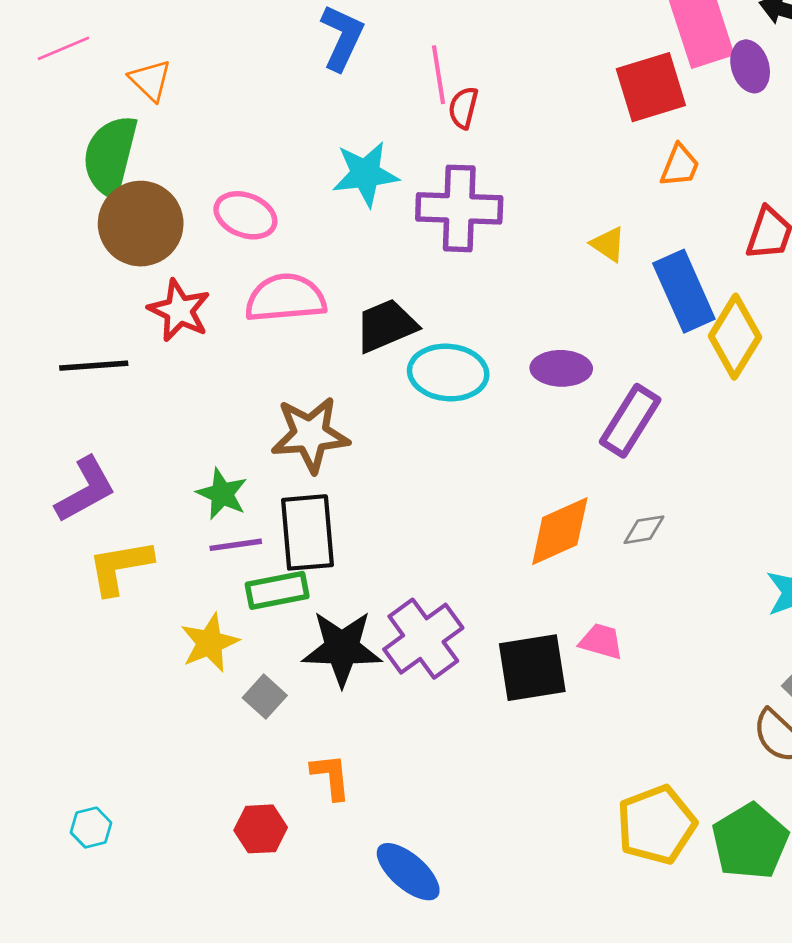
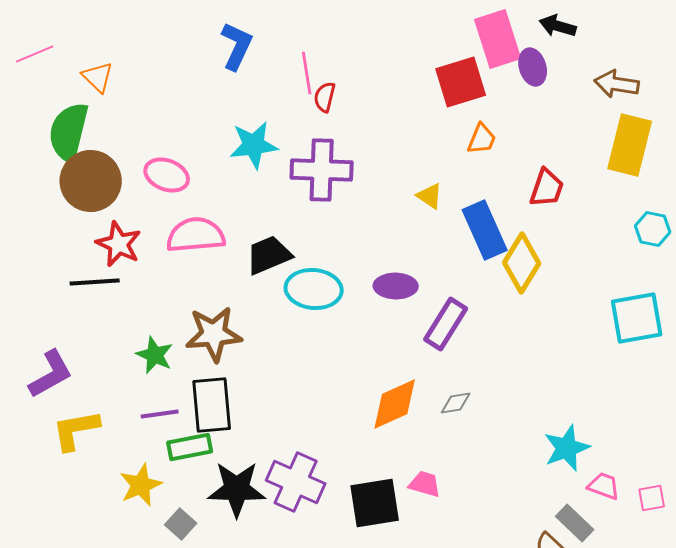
black line: (94, 366) -> (95, 282), moved
green star: (222, 494) -> (155, 355), moved
purple cross: (423, 639) -> (296, 482), turned -30

